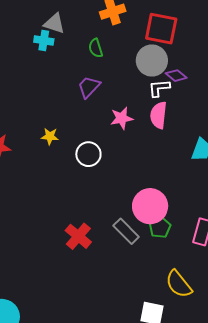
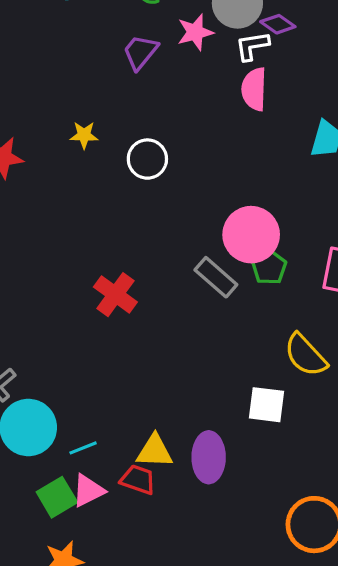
pink star: (122, 118) -> (195, 32), moved
red cross: (78, 236) -> (115, 295), moved

